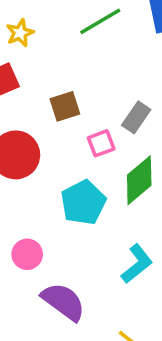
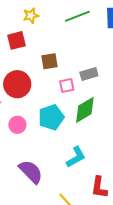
gray rectangle: (136, 117) -> (89, 74), turned 30
pink circle: (27, 254) -> (17, 125), moved

